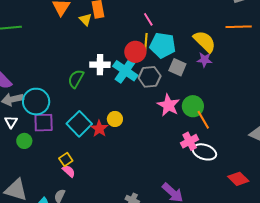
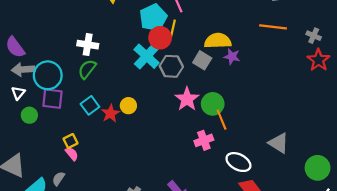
yellow semicircle: (205, 41) -> (218, 41), moved, turned -55
cyan pentagon: (163, 45) -> (153, 18), moved, turned 30
white cross: (100, 65) -> (88, 45), moved
green semicircle: (76, 79) -> (87, 69), moved
cyan square: (79, 124) -> (90, 105), size x0.7
white ellipse: (204, 152) -> (238, 162), moved

